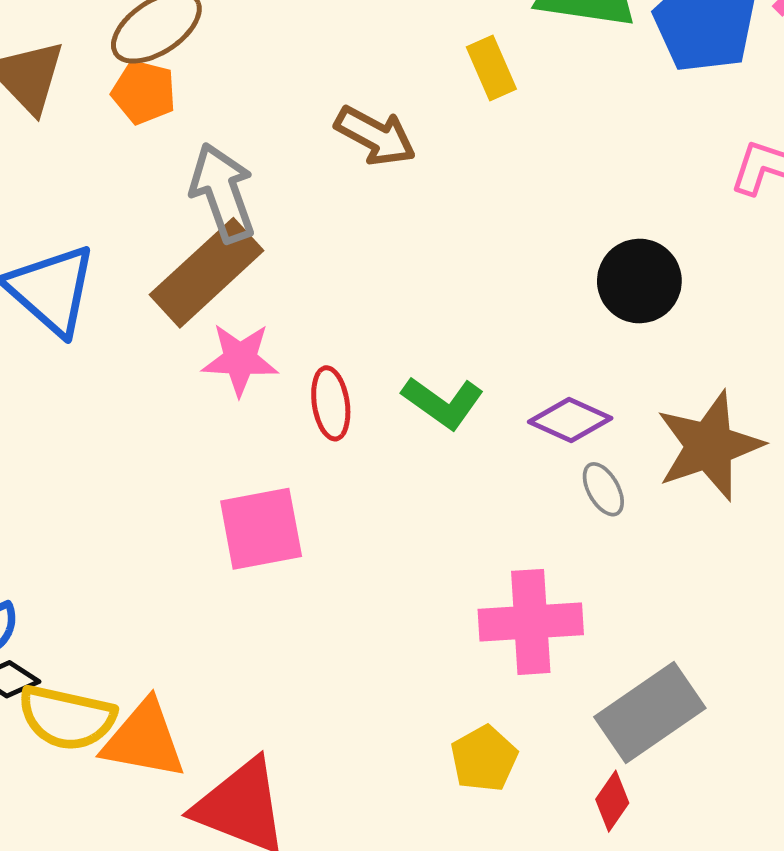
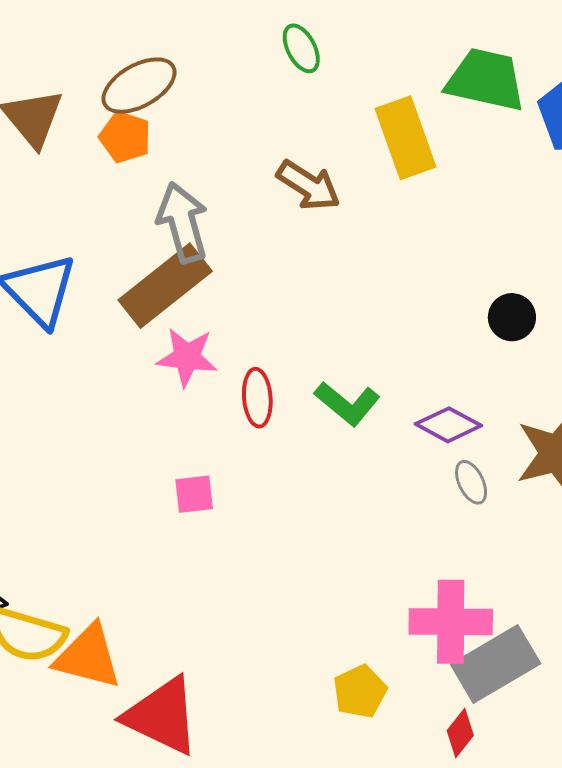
yellow rectangle: (491, 68) -> (405, 138), size x1.6
black circle: (639, 281) -> (512, 317), size x0.7
pink square: (261, 529) -> (194, 494), size x0.6
pink cross: (531, 622) -> (451, 622), moved

